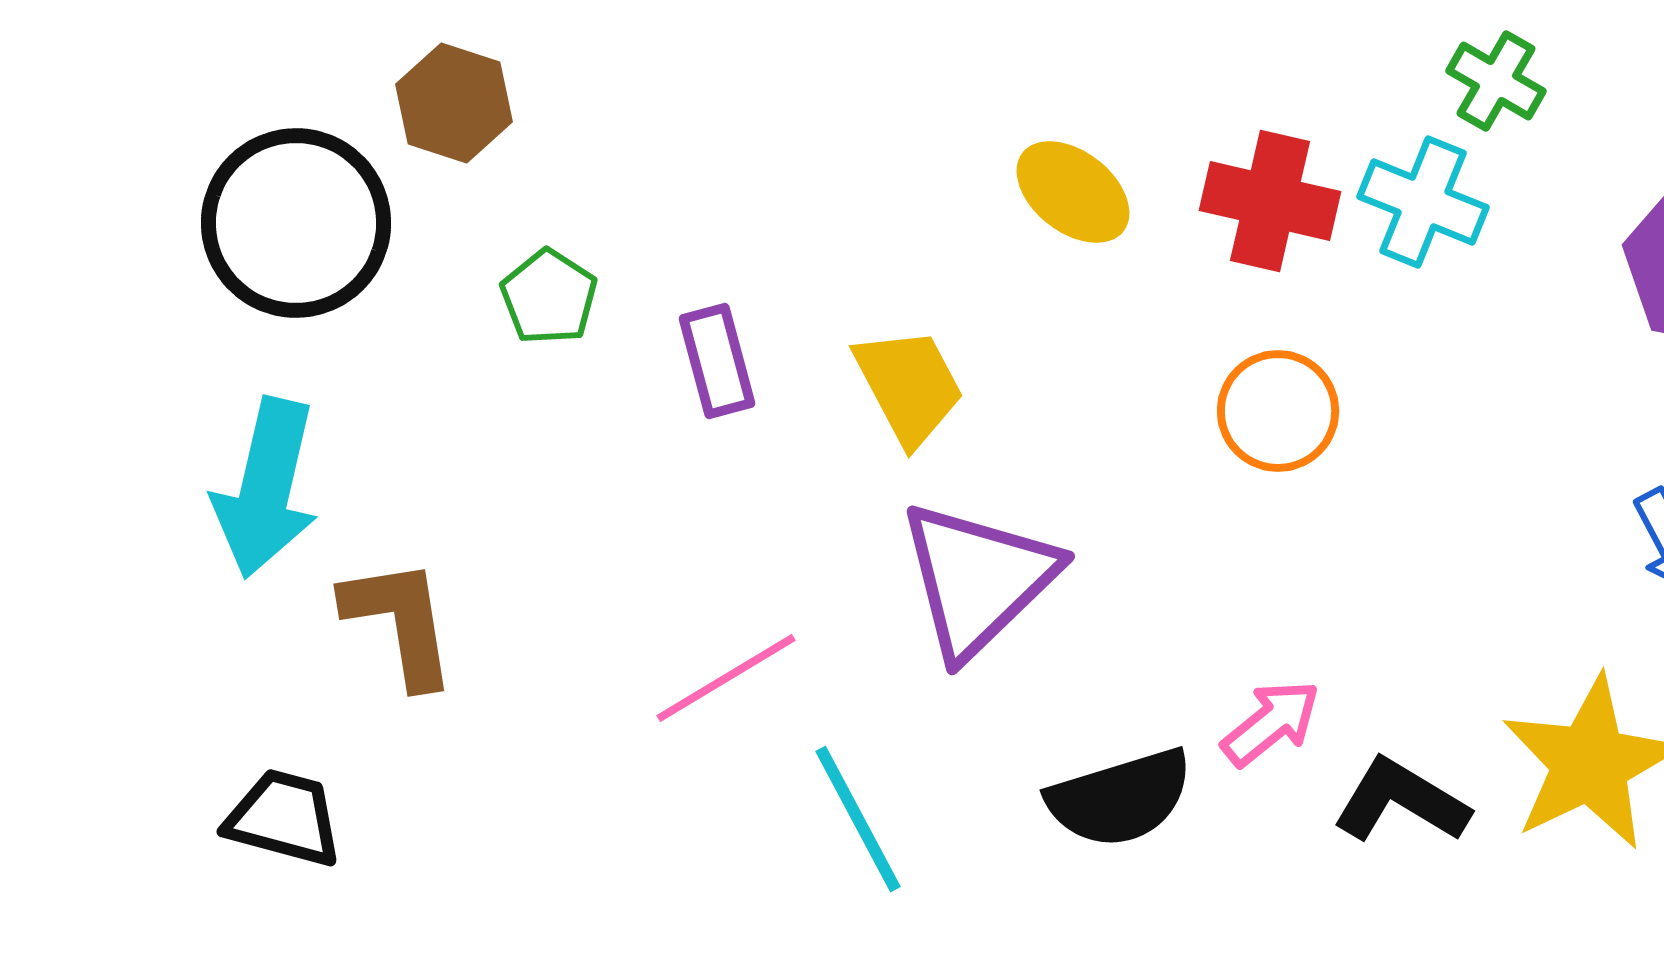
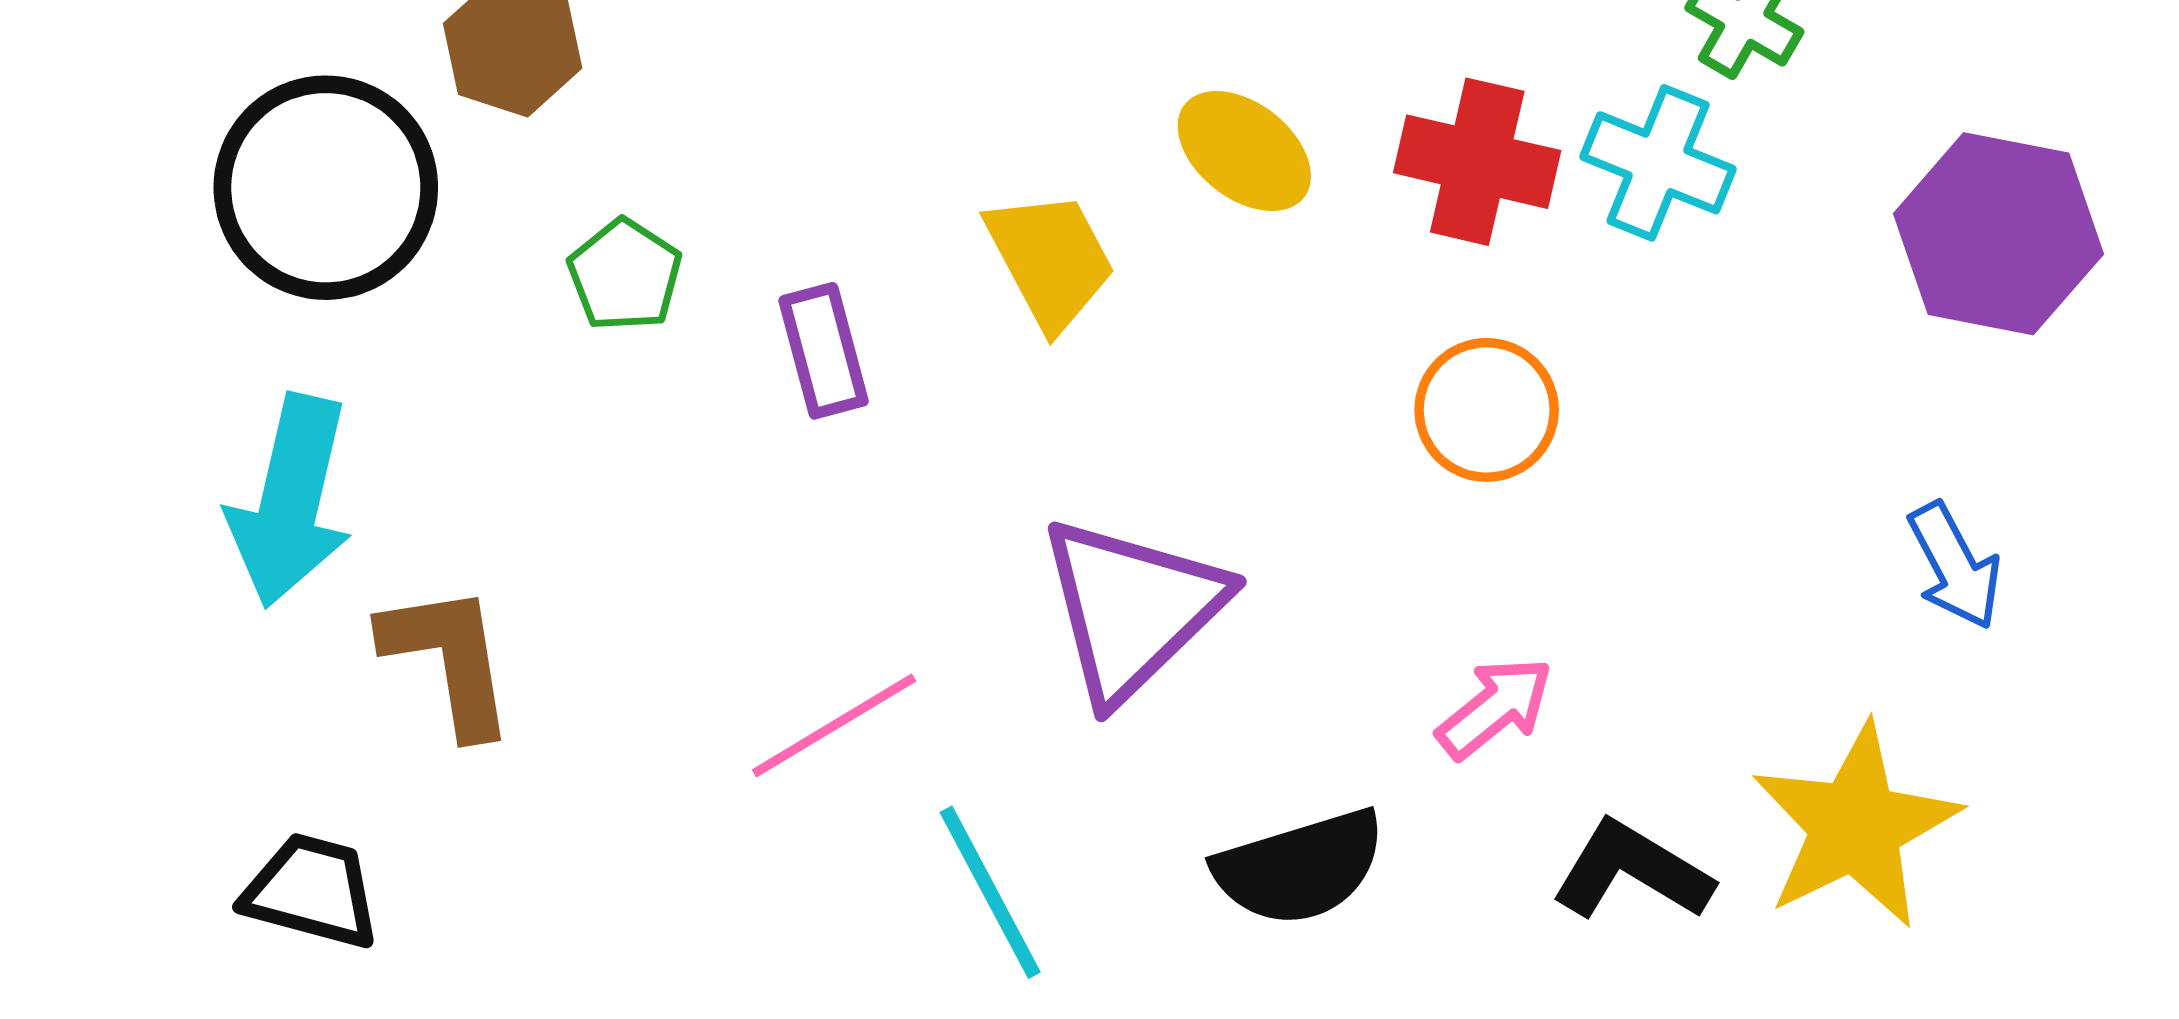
yellow trapezoid: (909, 386) -> (1050, 260), moved
pink arrow: (1271, 723) -> (1495, 708), moved

